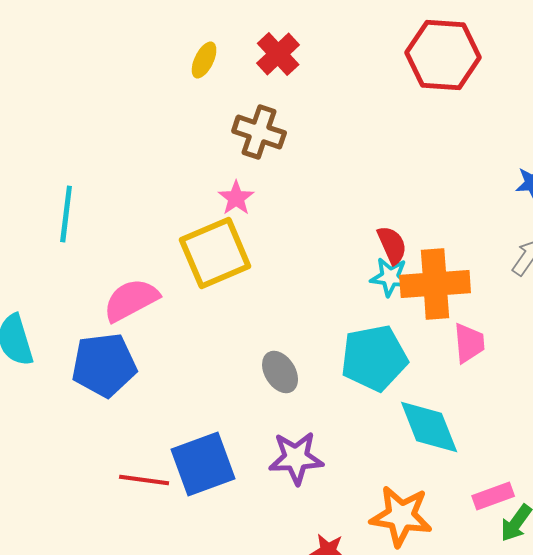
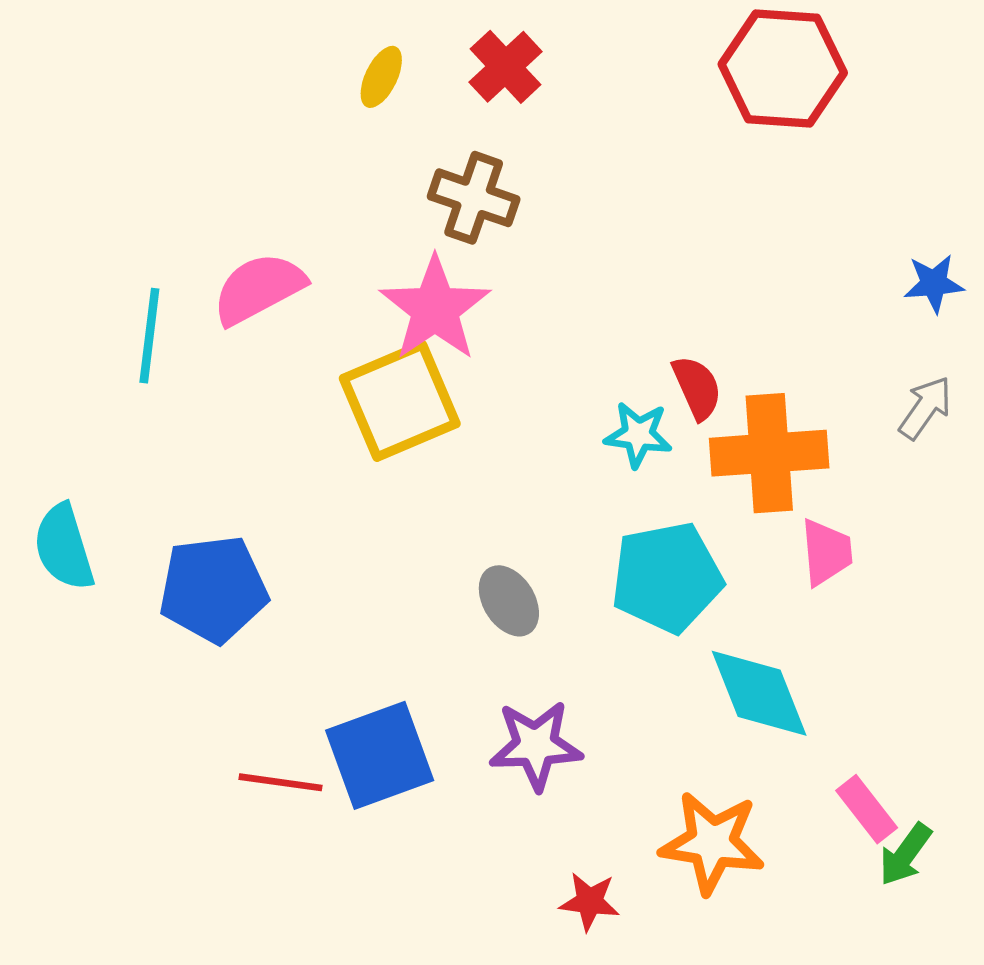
pink star: (236, 198) -> (435, 309), size x1.8
cyan star: (390, 277) -> (638, 435), moved
pink semicircle: (131, 300) -> (259, 289), moved
pink rectangle: (493, 496) -> (867, 809), turned 72

